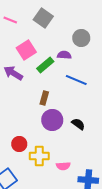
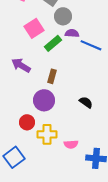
gray circle: (81, 38) -> (63, 16), moved
purple arrow: (13, 73) -> (21, 65), moved
blue line: (76, 80) -> (91, 45), moved
purple circle: (52, 120) -> (44, 100), moved

